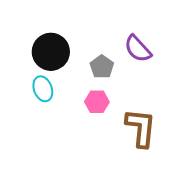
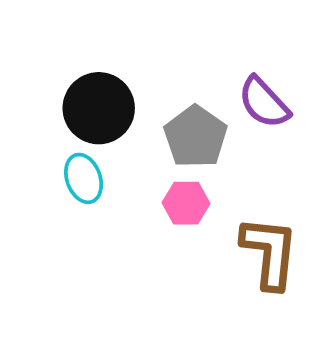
gray pentagon: (102, 67) -> (196, 137), size x1.4

